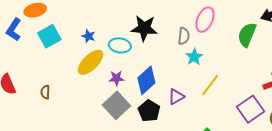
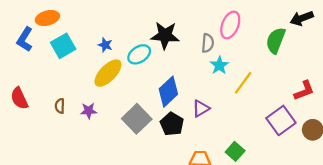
cyan ellipse: (120, 45) -> (139, 54), turned -40
purple star: (116, 78) -> (89, 111), moved
yellow line: (210, 85) -> (243, 83), moved

